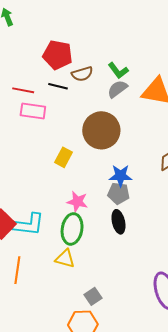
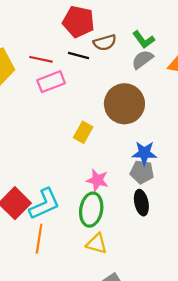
pink rectangle: (33, 111) -> (51, 82), turned -30
cyan L-shape: (29, 224) -> (44, 204), turned -32
yellow triangle: (65, 259) -> (97, 244), moved
orange line: (17, 270) -> (39, 239), moved

